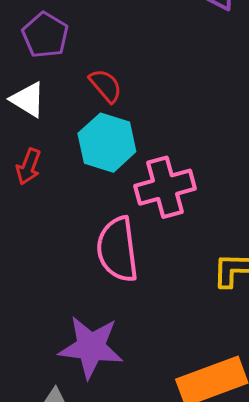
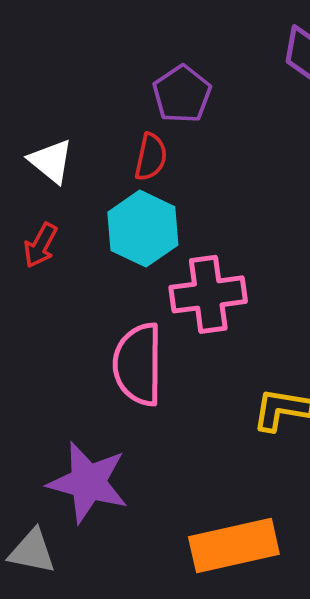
purple pentagon: (45, 35) -> (182, 94), moved
red semicircle: (106, 86) -> (151, 157), turned 45

